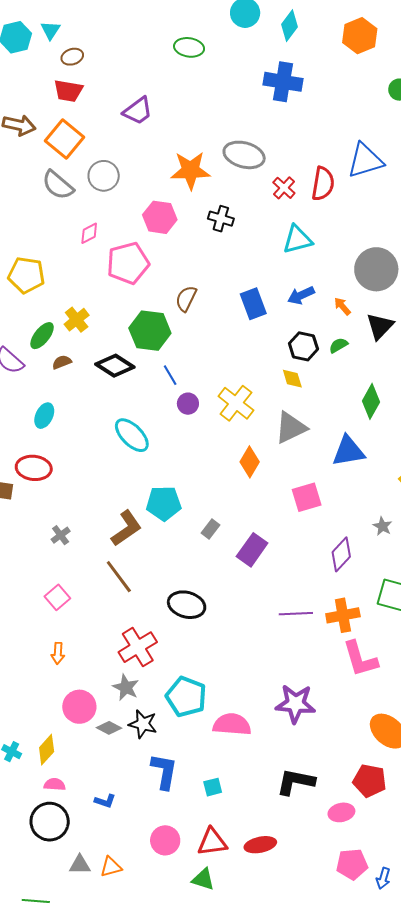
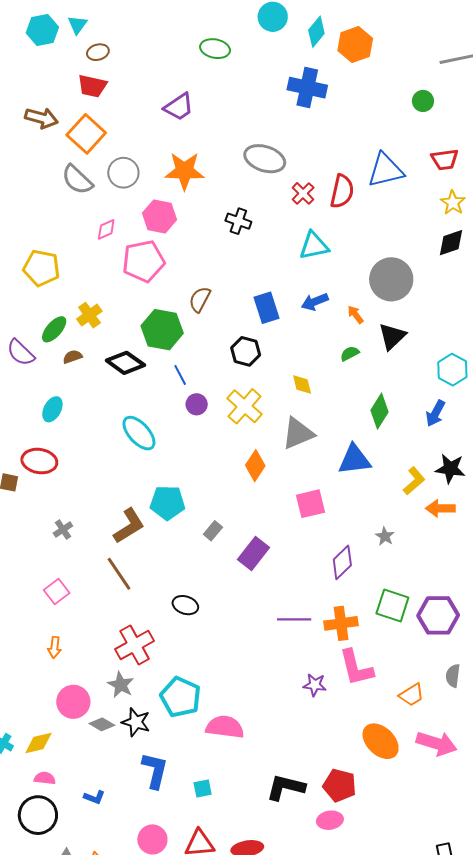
orange hexagon: (360, 36) -> (355, 45), moved
purple trapezoid: (138, 111) -> (179, 107), moved
orange star: (190, 170) -> (184, 171), moved
pink hexagon: (160, 217) -> (160, 216), moved
black hexagon: (303, 346) -> (246, 351), moved
black ellipse: (187, 605) -> (185, 605), size x0.7
purple star: (295, 704) -> (315, 685), moved, size x0.6
yellow diamond: (47, 750) -> (38, 743), turned 32
red pentagon: (370, 781) -> (340, 785), moved

